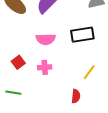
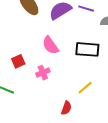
pink semicircle: (46, 39) -> (50, 45), turned 42
pink cross: (45, 67) -> (43, 73), turned -32

